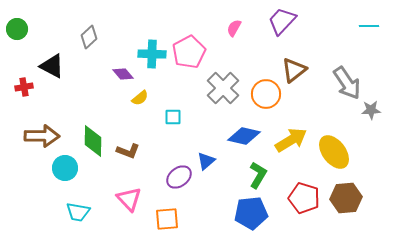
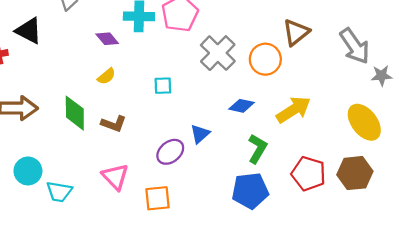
yellow semicircle: (140, 98) -> (106, 76), moved
blue diamond: (244, 136) -> (242, 106), size x0.7
yellow ellipse: (334, 152) -> (364, 122), moved
cyan circle: (65, 168) -> (28, 171), moved

